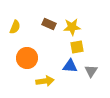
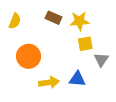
blue triangle: (70, 66) -> (77, 79), moved
gray triangle: (91, 71) -> (101, 60), moved

